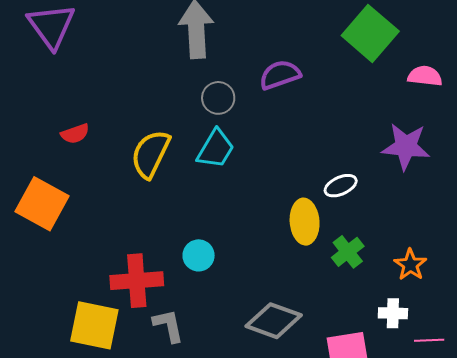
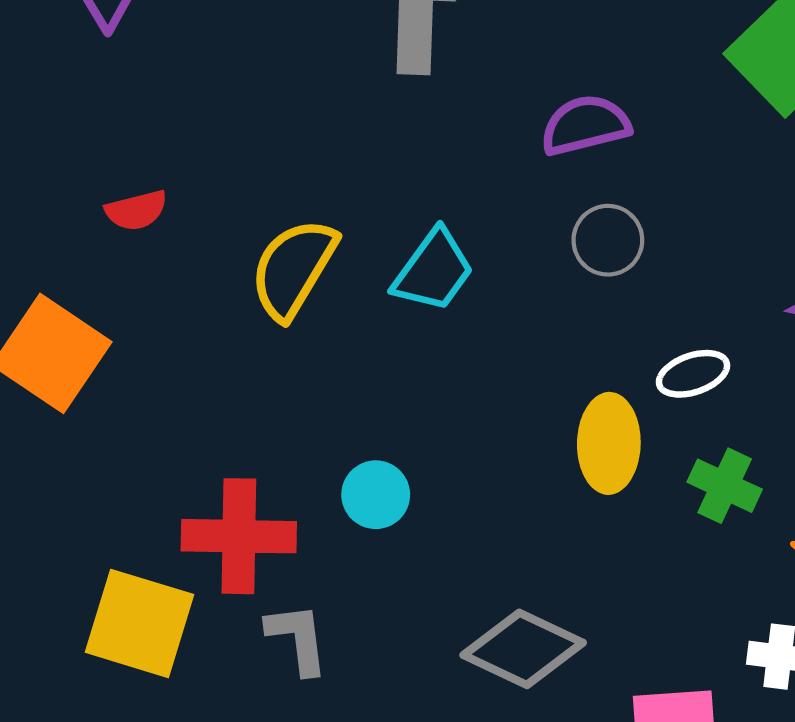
gray circle: (218, 98) -> (608, 240), moved
green cross: (348, 252) -> (725, 486), moved, turned -32

